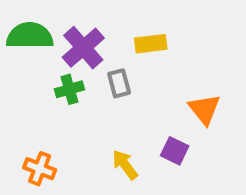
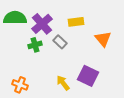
gray rectangle: (119, 83) -> (60, 42), turned -32
orange triangle: (204, 109) -> (103, 39), moved
purple square: (175, 151) -> (88, 76), size x1.5

